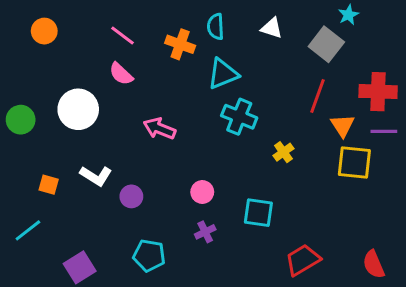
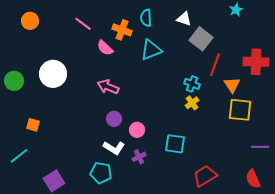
gray square: (326, 44) -> (201, 39), moved
pink semicircle: (121, 74) -> (105, 48), moved
cyan cross: (239, 117) -> (192, 84), moved, size x0.7
purple line: (384, 131) -> (260, 147), moved
white L-shape: (96, 176) -> (114, 148), moved
purple circle: (131, 196) -> (114, 119), moved

